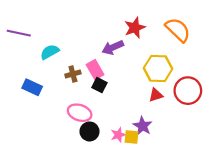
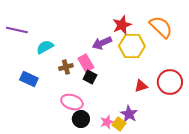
yellow hexagon: (158, 68) -> (132, 46), moved
yellow square: (131, 137) -> (119, 124), turned 32

